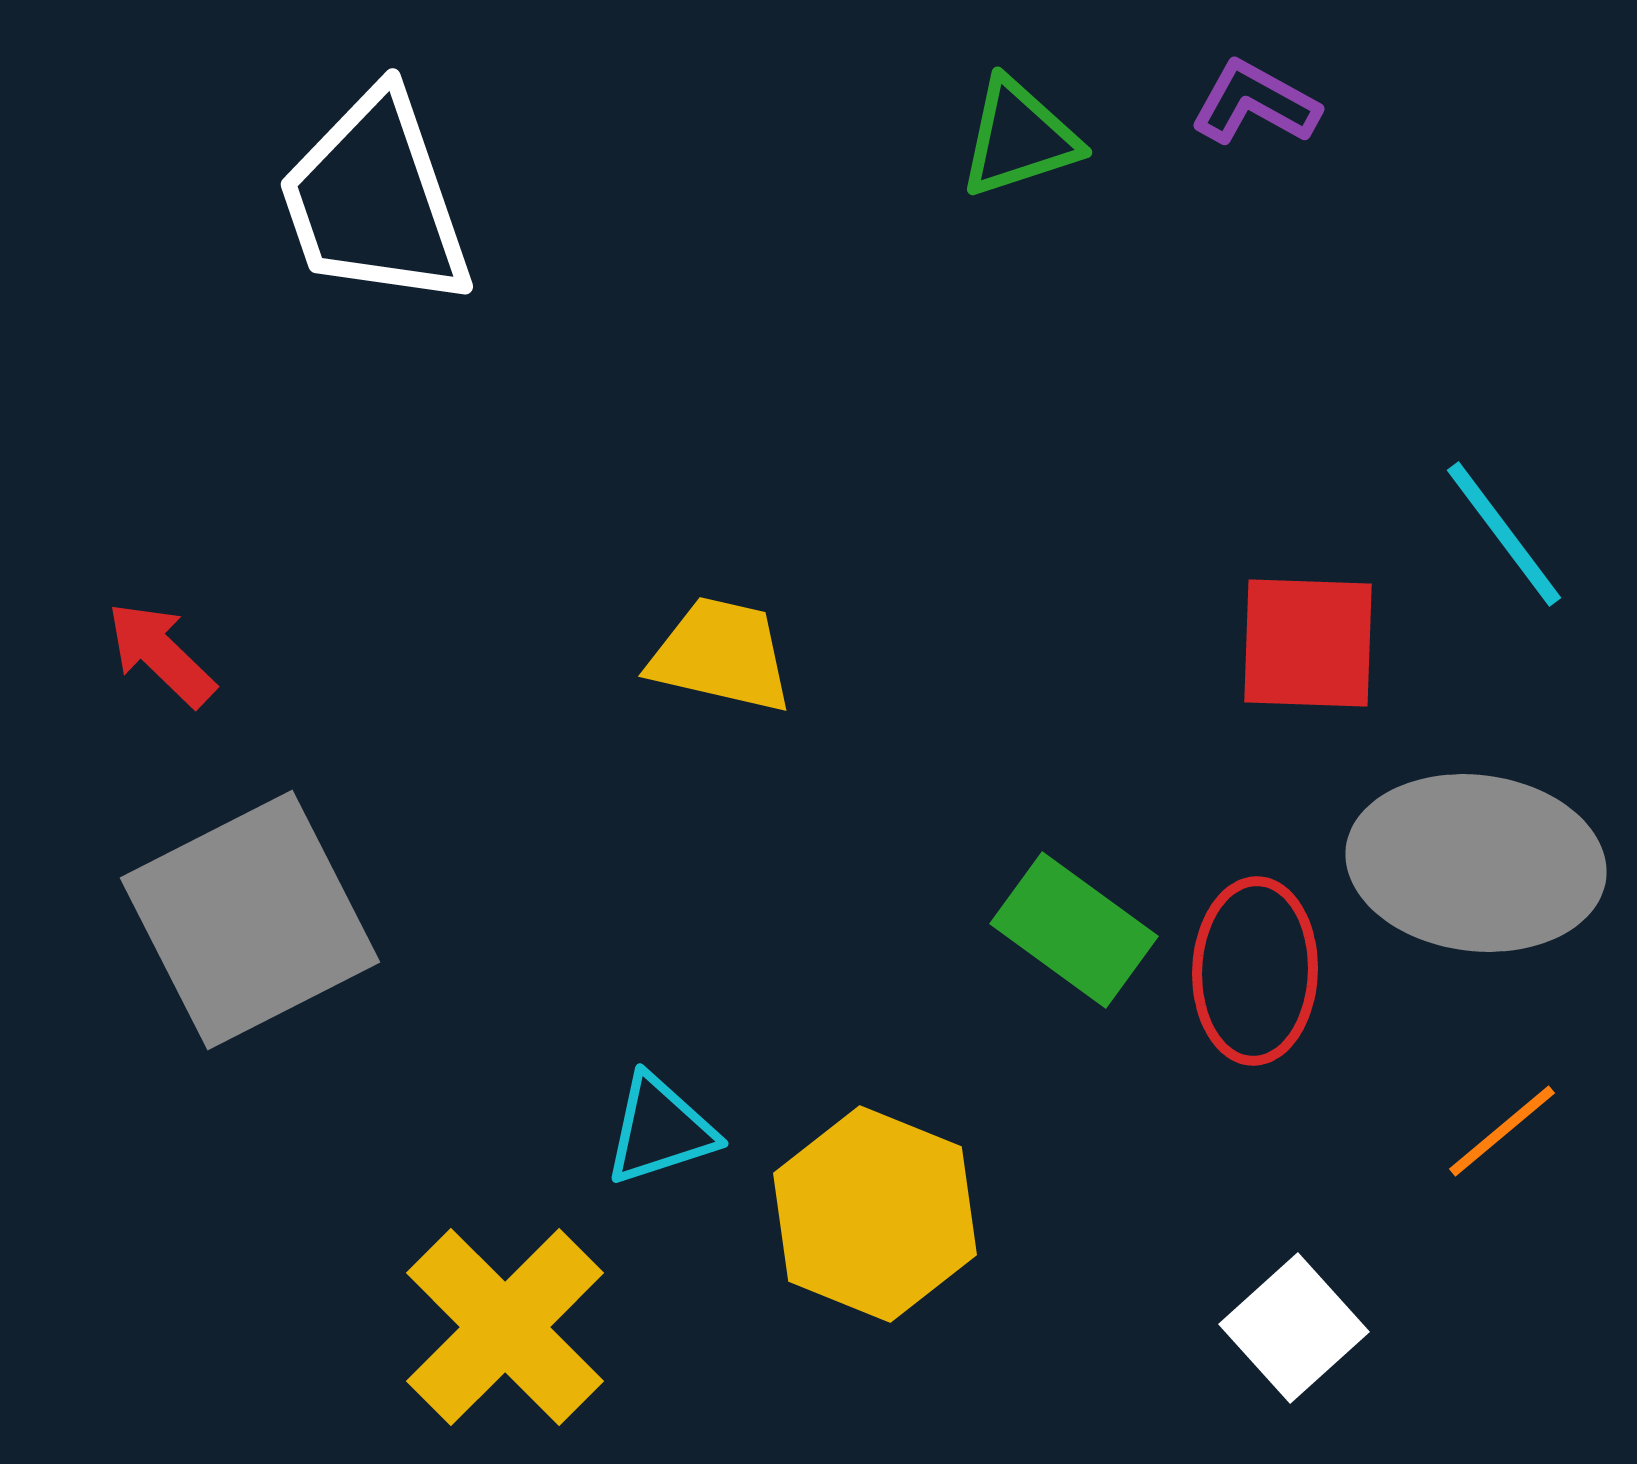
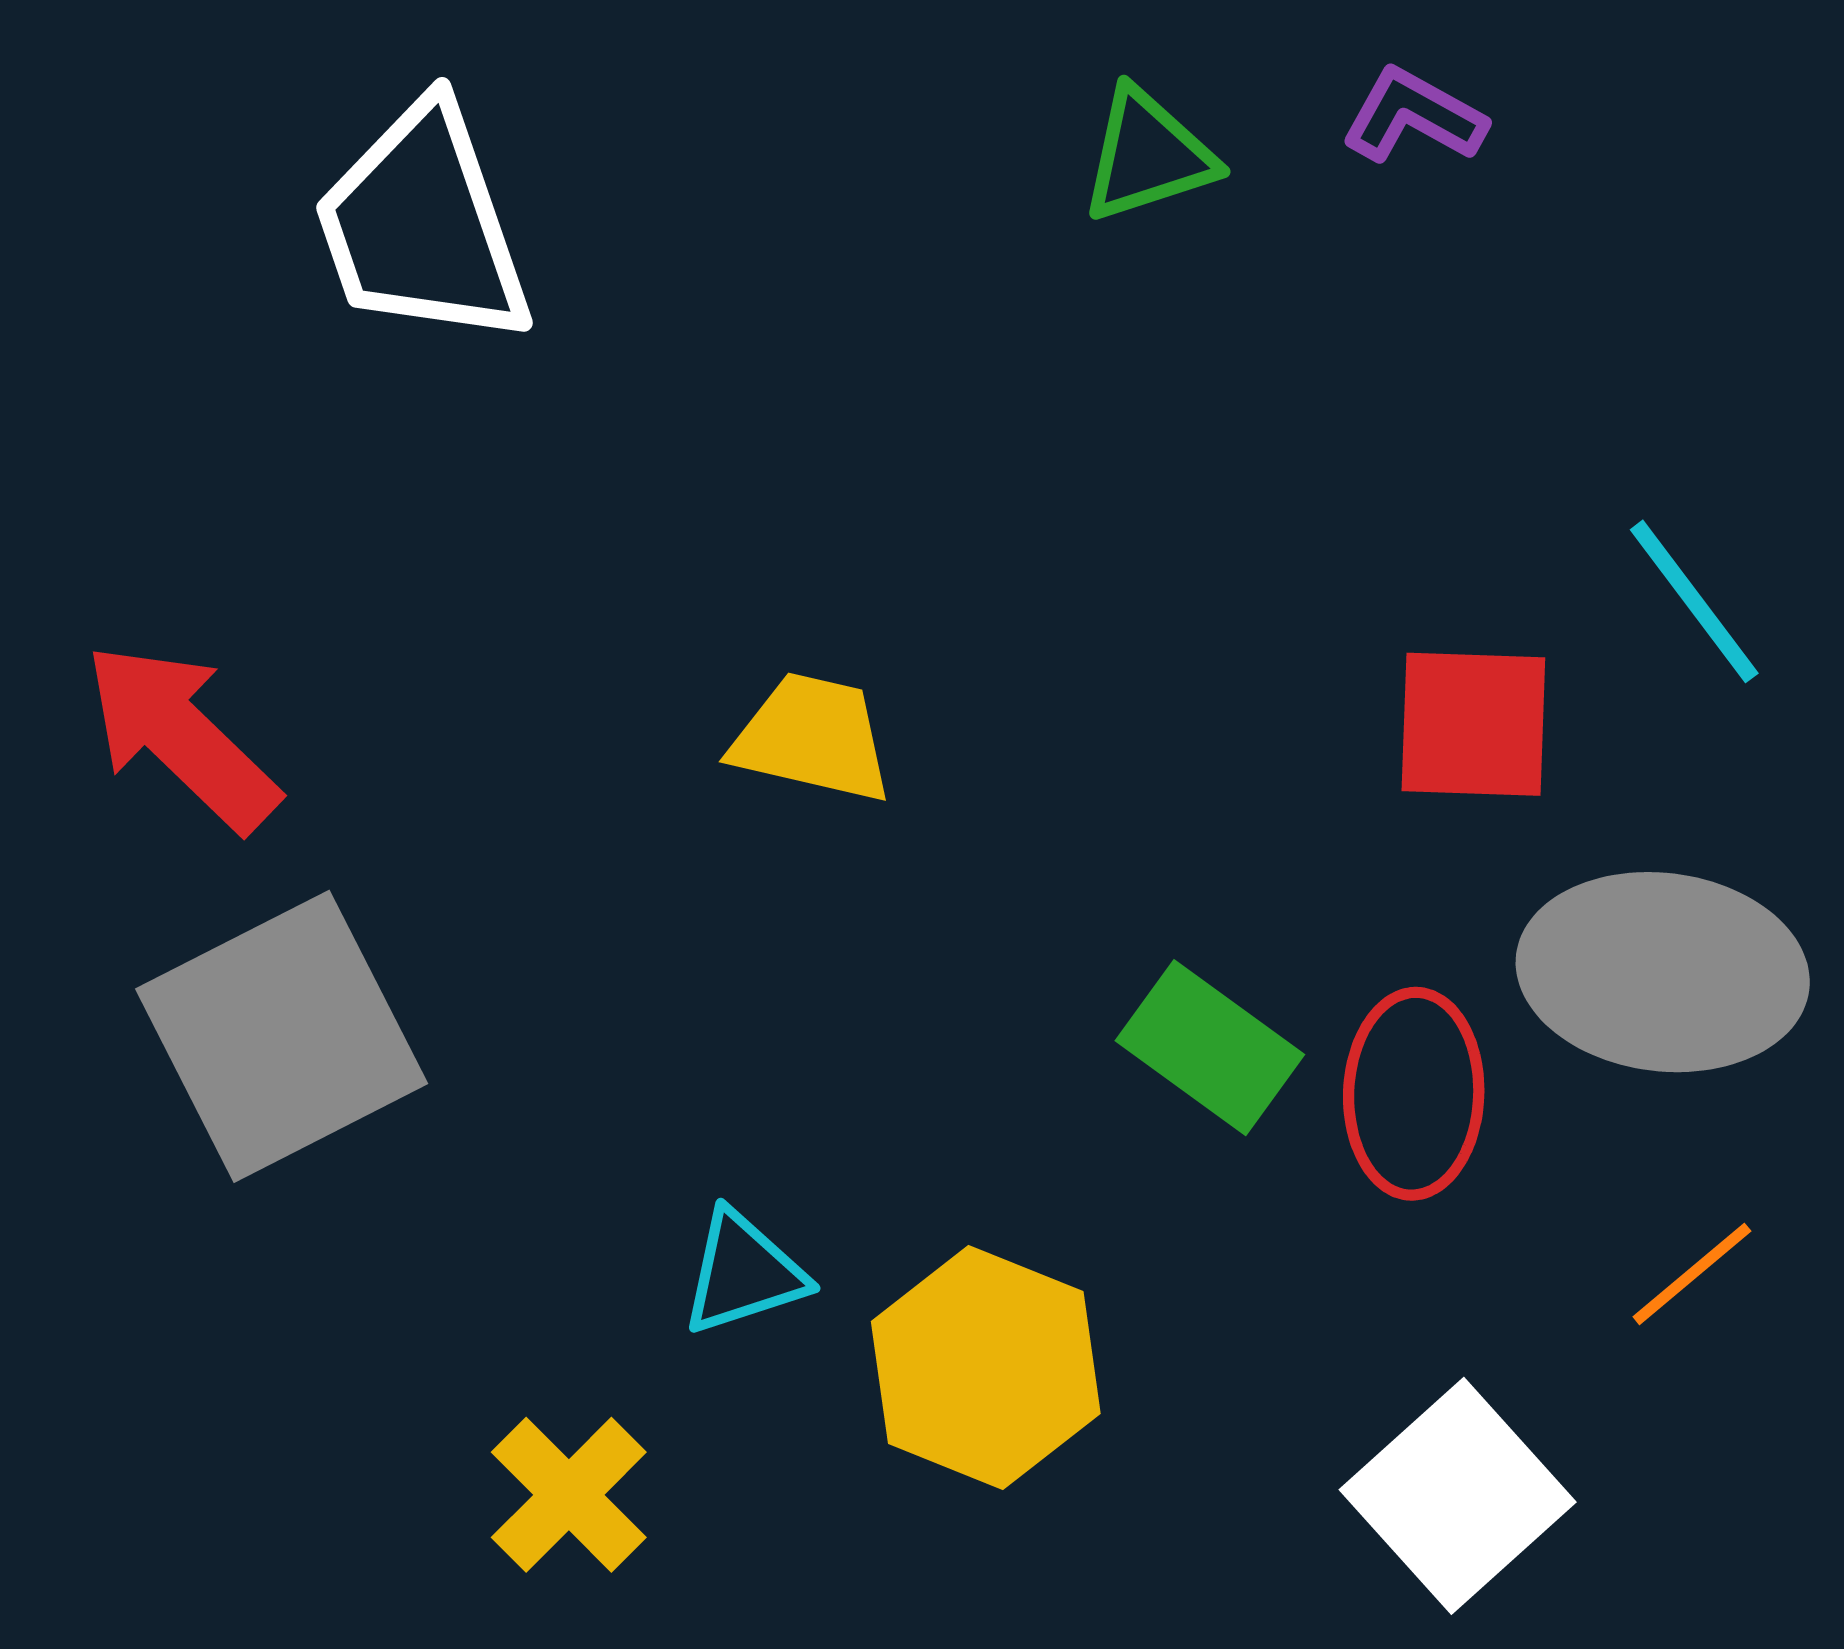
red arrow: (161, 654) -> (181, 737), size x1.6
yellow cross: (505, 1327) -> (569, 1495), size x0.7
white square: (1294, 1328) -> (1458, 1496), size x1.4

